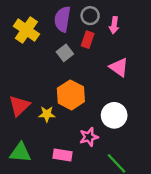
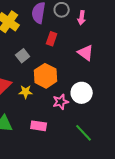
red rectangle: (88, 40) -> (52, 39), moved
gray square: (65, 53) -> (23, 56), moved
pink star: (89, 137) -> (61, 102), moved

